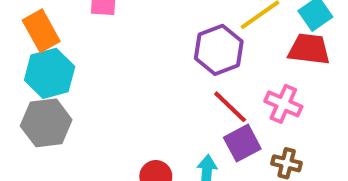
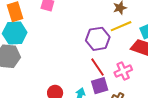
pink cross: (283, 104) -> (123, 71), turned 30

